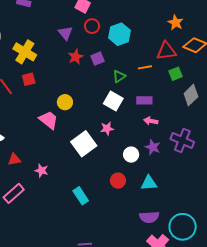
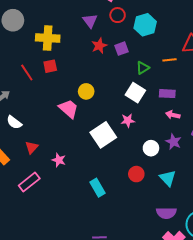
yellow cross: (25, 52) -> (48, 38), turned -30
red triangle: (14, 159) -> (32, 147), turned -40
cyan triangle: (149, 183) -> (168, 178), turned 48

